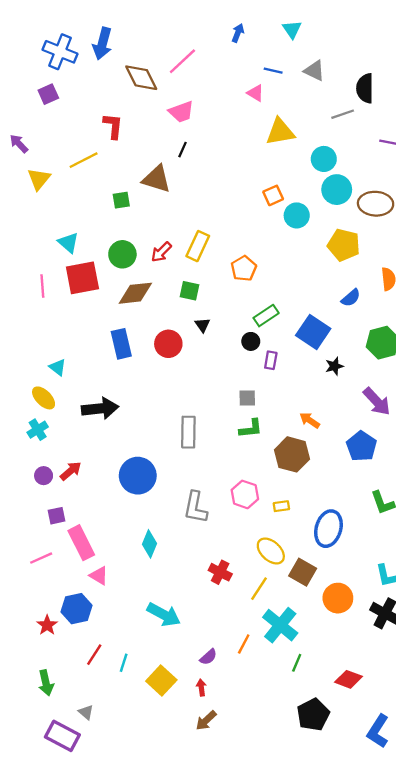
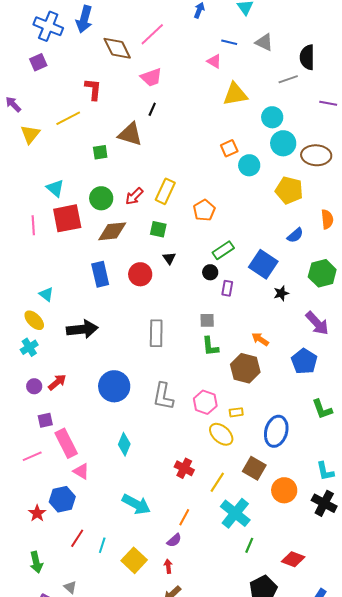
green L-shape: (251, 429) -> (210, 346), turned 90
gray rectangle: (188, 432) -> (156, 333), moved
gray L-shape: (195, 507) -> (163, 396), moved
yellow ellipse: (271, 551) -> (221, 434), moved
orange line: (244, 644) -> (184, 517), moved

